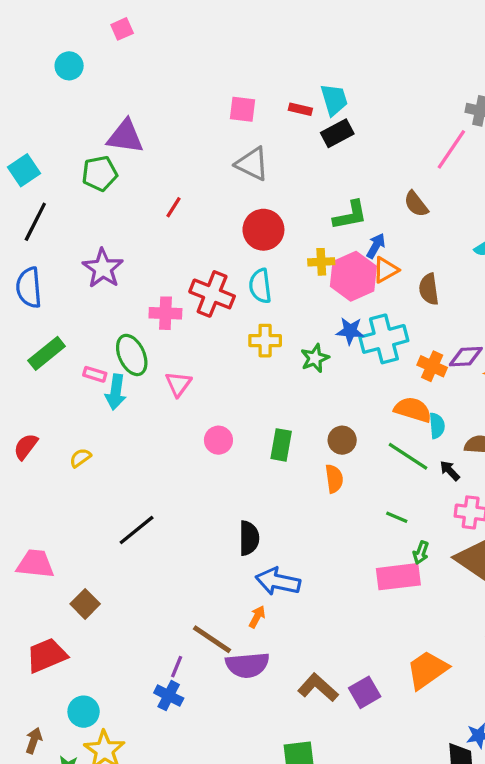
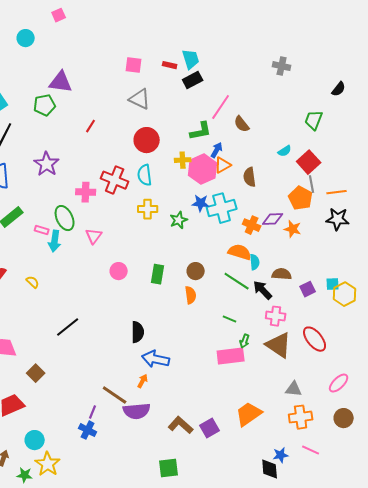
pink line: (451, 149) -> (221, 107), moved
yellow semicircle: (80, 458) -> (33, 282), turned 80
black arrow: (450, 471) -> (263, 290), size x1.5

